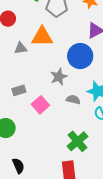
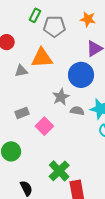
gray semicircle: (73, 100) -> (77, 111), moved
green cross: (78, 141) -> (59, 171), moved

